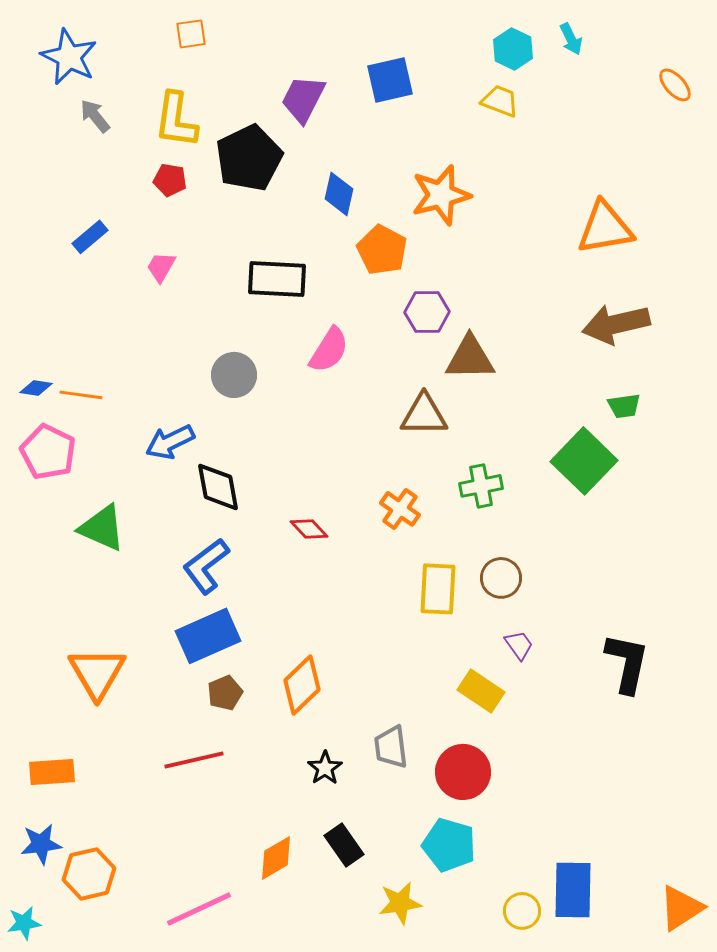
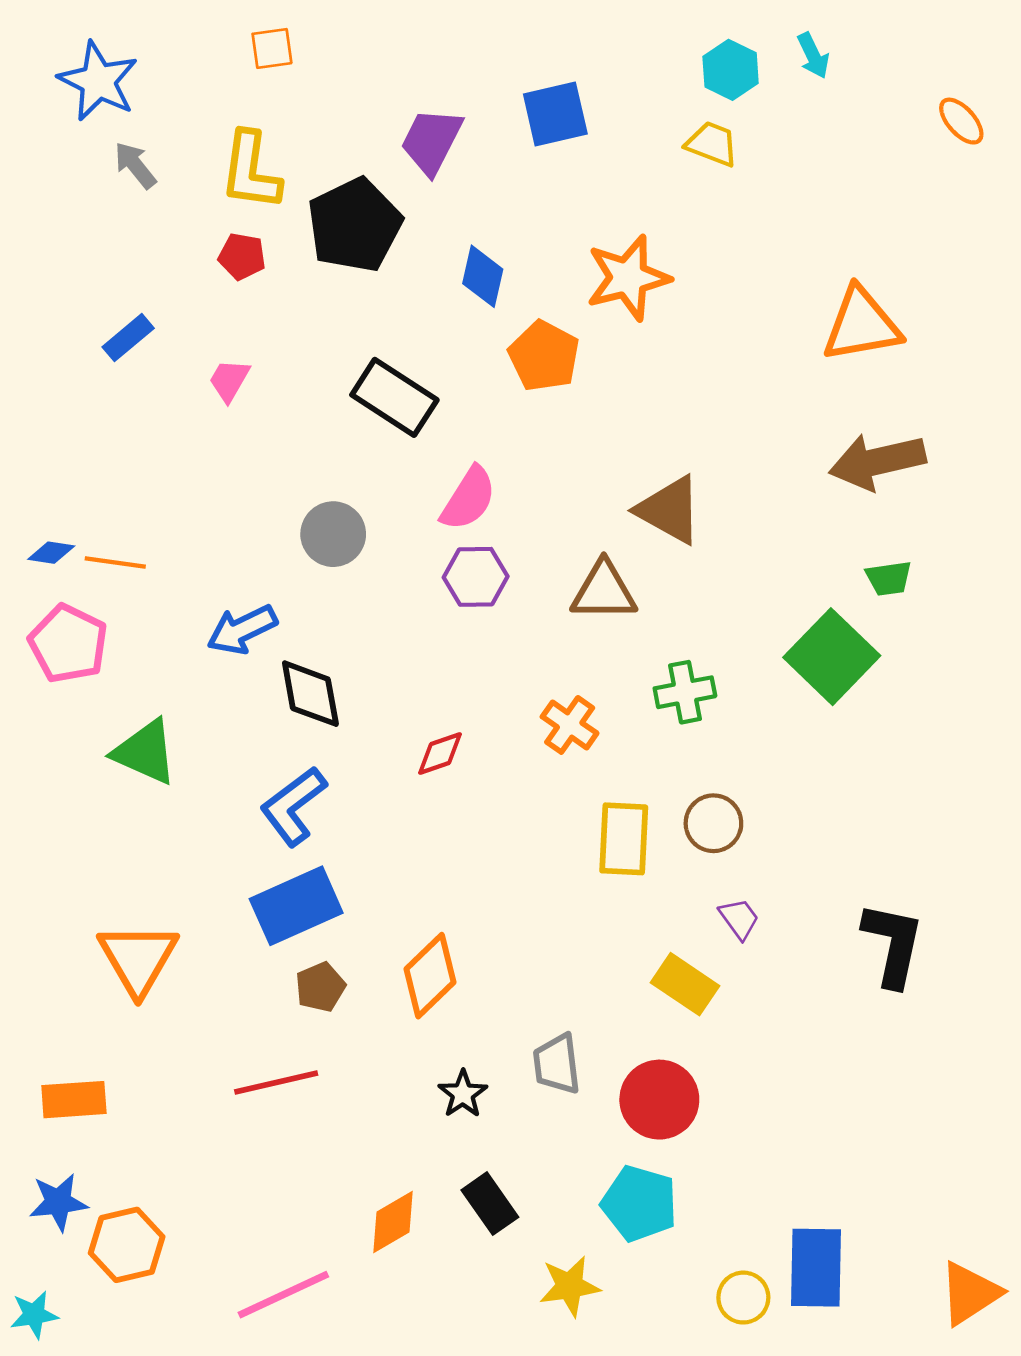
black rectangle: (277, 279) -> (394, 397), turned 30
purple hexagon: (427, 312) -> (476, 577), moved
brown triangle: (470, 358) -> (669, 510), turned 30
red diamond: (309, 529) -> (440, 753), turned -66

